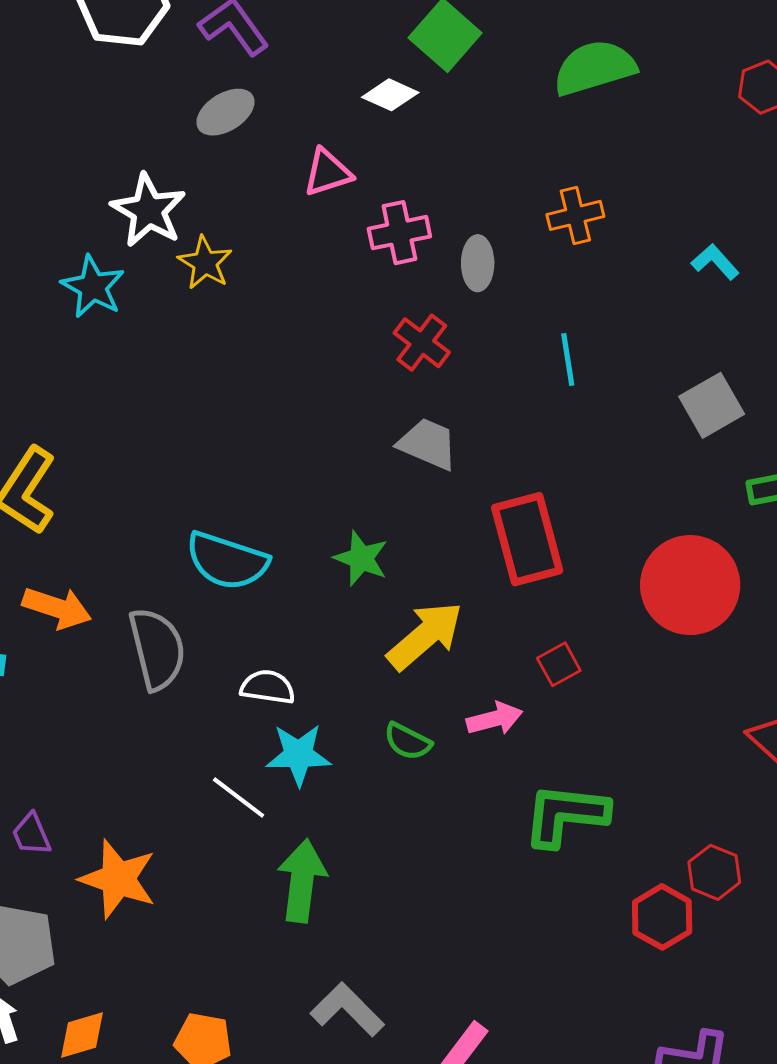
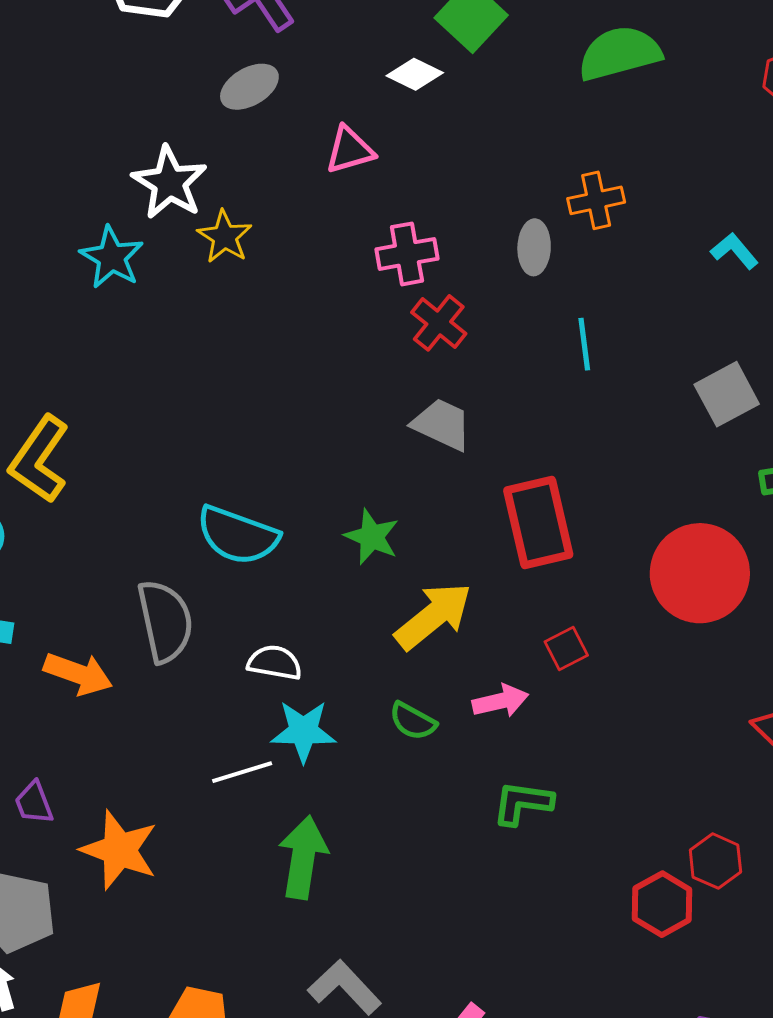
pink cross: (399, 233) -> (407, 254), moved
gray ellipse: (478, 263) -> (534, 247), moved
orange arrow: (57, 608) -> (78, 674), moved
white line: (239, 798) -> (242, 772), turned -56
green L-shape: (566, 815) -> (523, 803), moved, size x0.7

